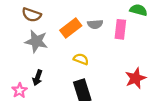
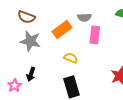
gray semicircle: (95, 24) -> (84, 17), moved
pink rectangle: (120, 29) -> (95, 35), moved

